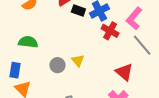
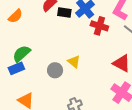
green semicircle: (28, 42) -> (21, 54), turned -36
blue rectangle: (15, 70) -> (16, 68), moved, turned 70

